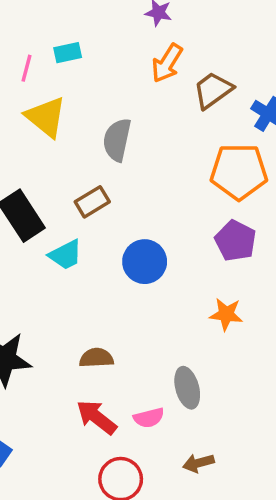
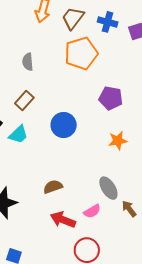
gray semicircle: (117, 140) -> (28, 62), size x0.7
orange pentagon: (239, 172) -> (81, 53), moved
brown arrow: (198, 463) -> (129, 209), moved, turned 84

